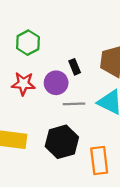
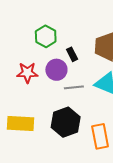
green hexagon: (28, 43) -> (46, 36), moved

